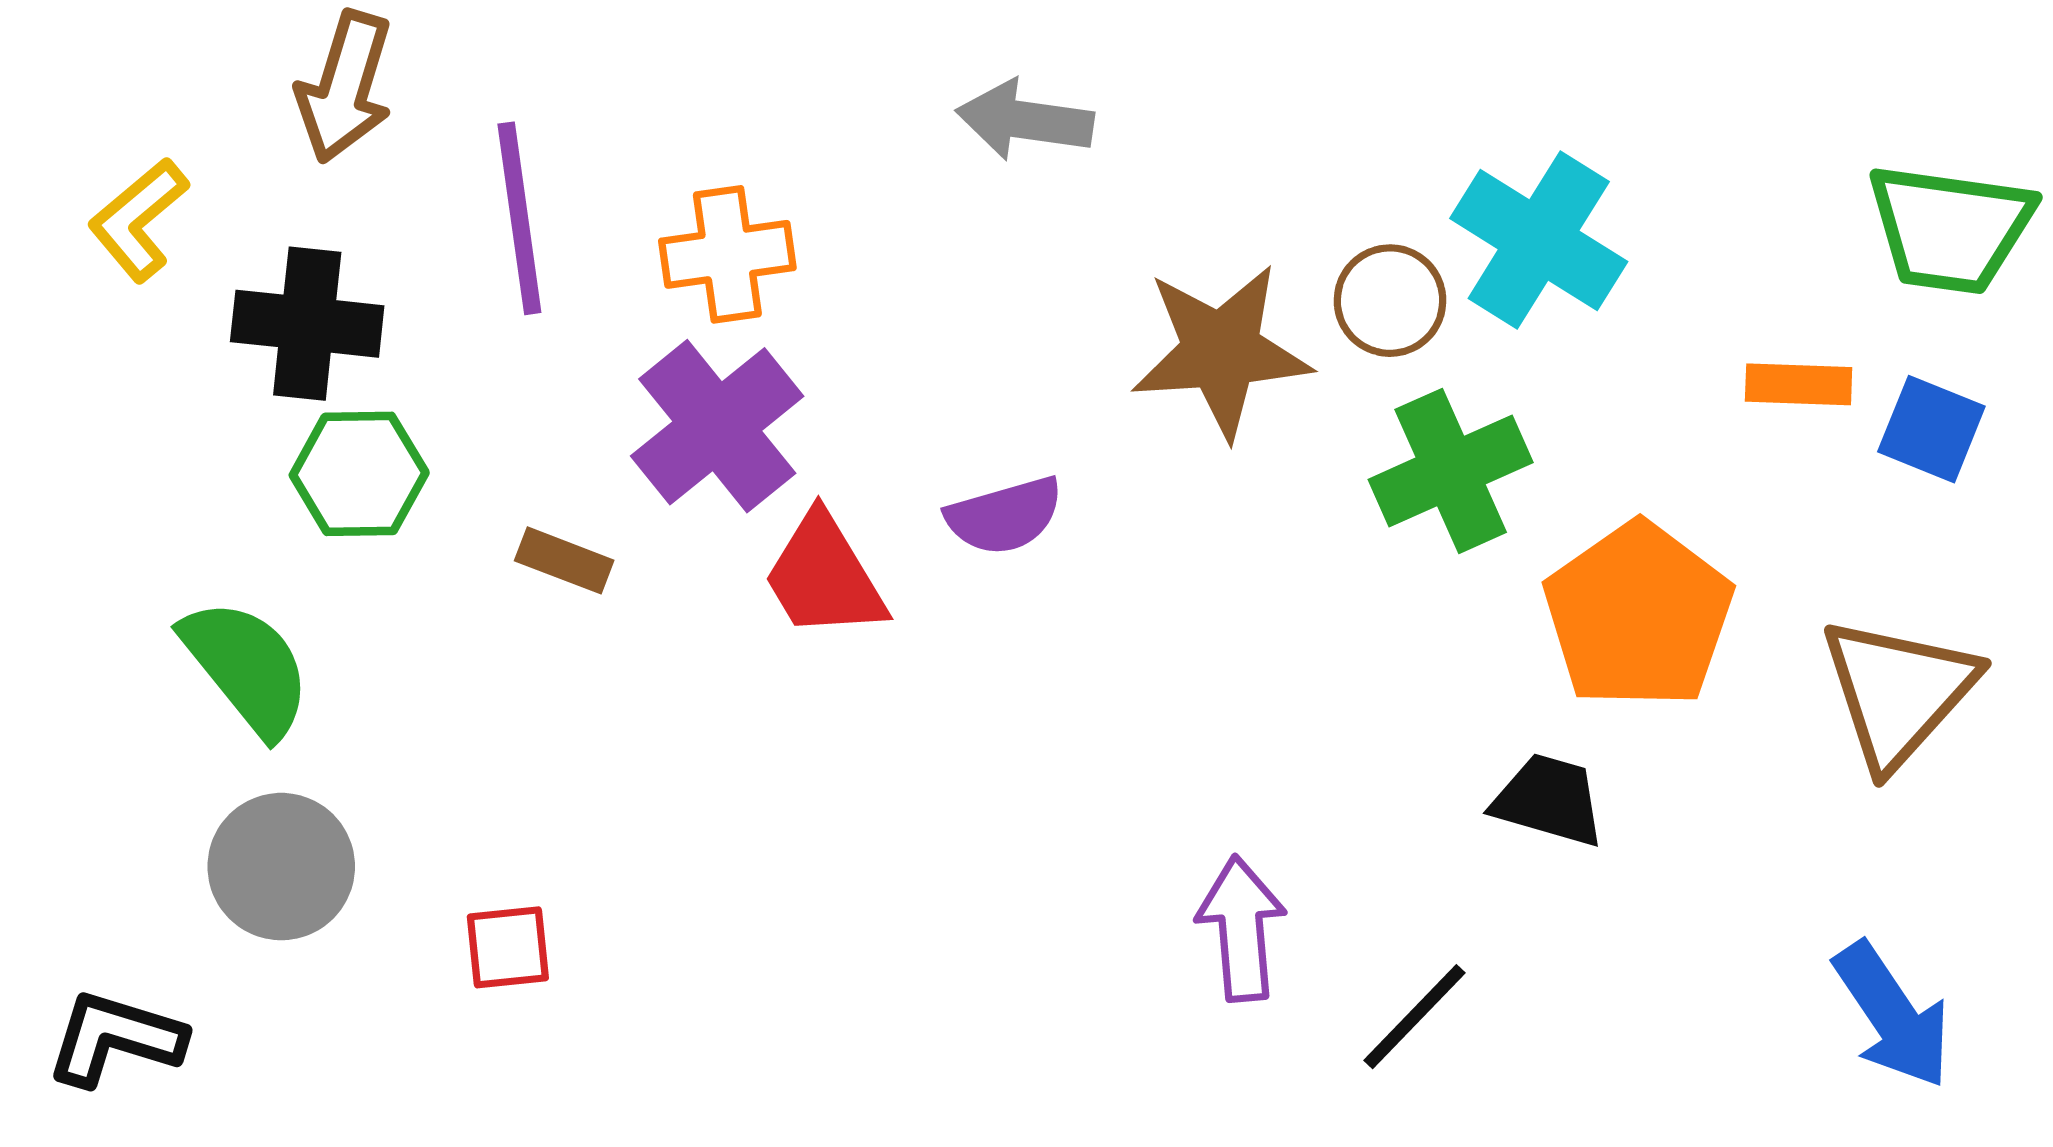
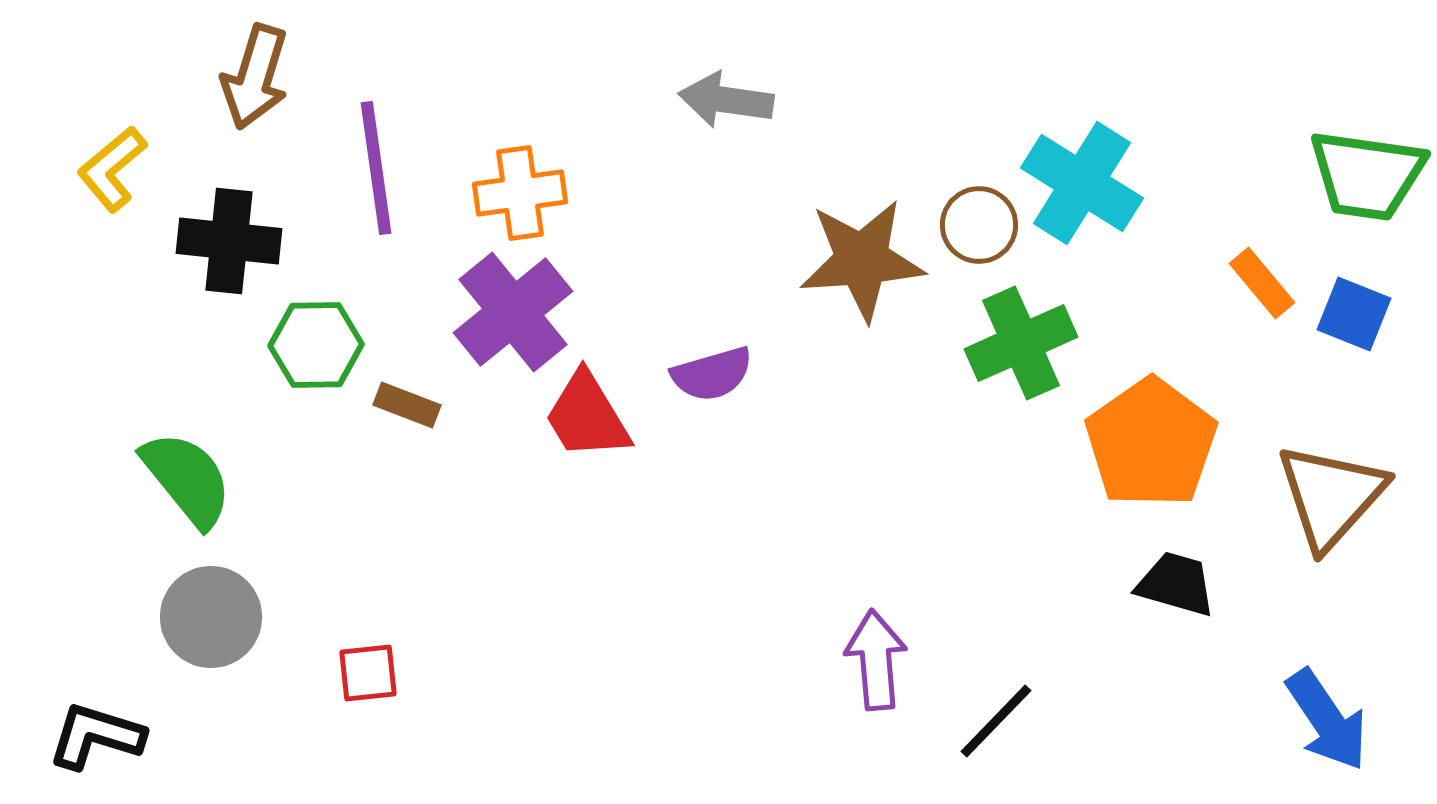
orange rectangle: (1799, 384) -> (1262, 283), turned 48
green hexagon: (359, 474) -> (316, 345), moved
black trapezoid: (1549, 800) -> (1176, 584), moved

